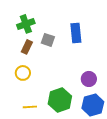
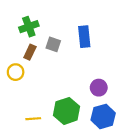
yellow circle: (23, 73) -> (16, 72), moved

